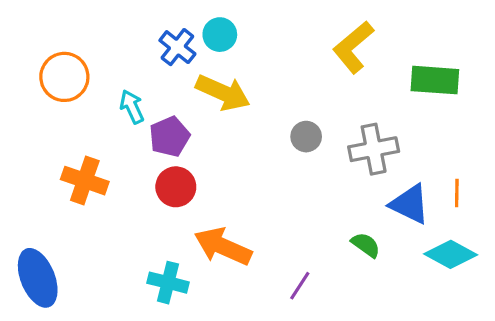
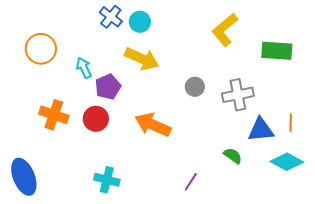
blue cross: (177, 47) -> (111, 17), moved
red circle: (176, 187) -> (96, 119), moved
blue triangle: (410, 204) -> (261, 130), turned -32
orange arrow: (223, 246) -> (153, 125), moved

